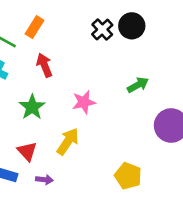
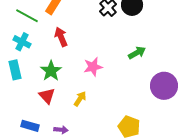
yellow arrow: (68, 141) -> (80, 99), size x0.7
red triangle: (27, 151) -> (47, 96), moved

